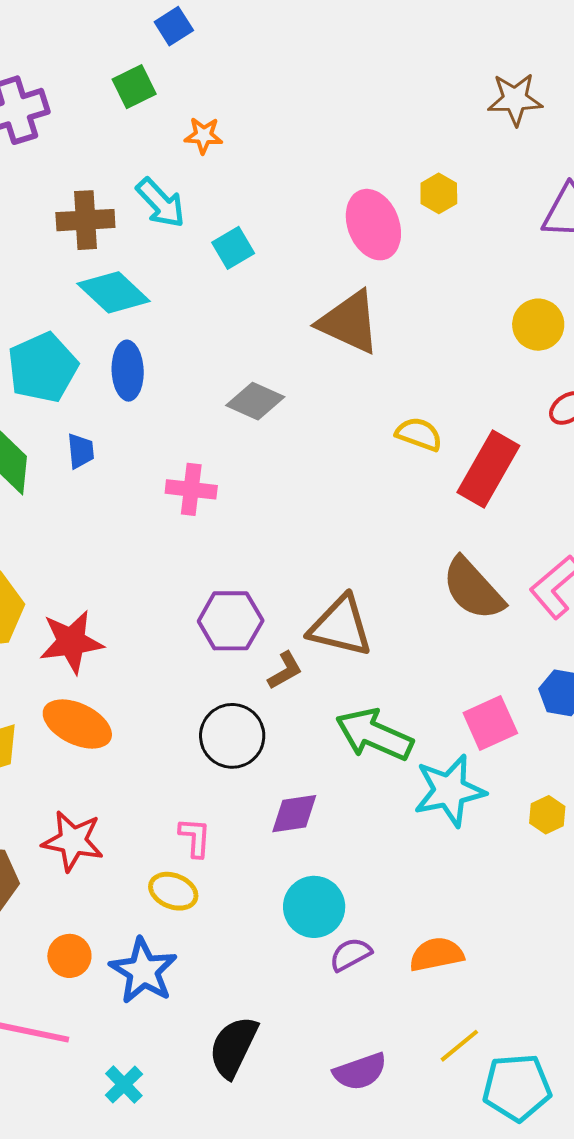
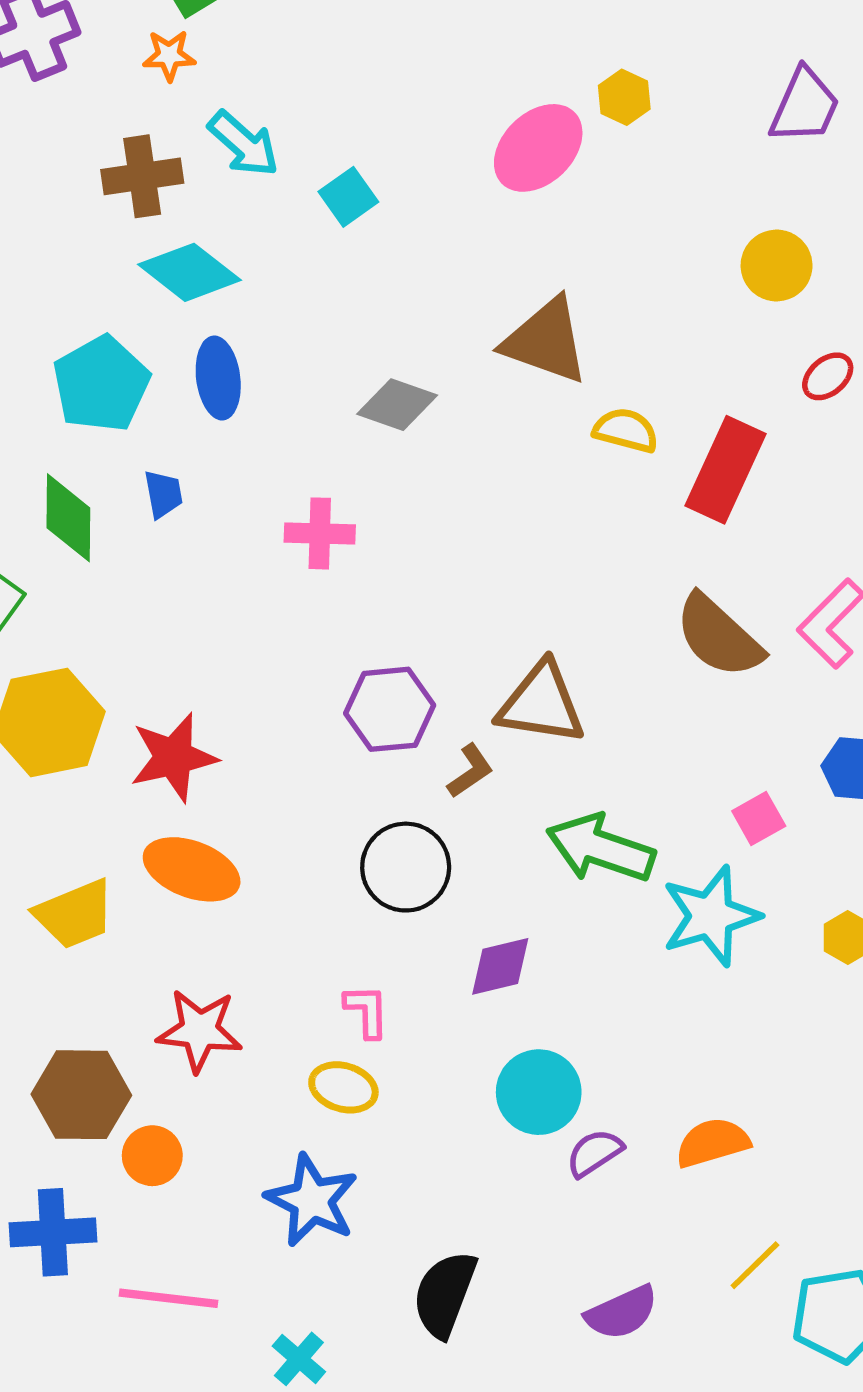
orange star: (204, 135) -> (169, 55), moved
pink ellipse: (373, 225) -> (538, 148), turned 72
brown triangle: (349, 322) -> (546, 341), moved
pink square: (490, 723) -> (759, 818), size x0.7
orange circle: (69, 956) -> (152, 1156), moved

